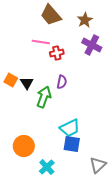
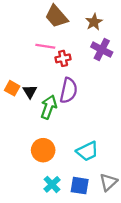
purple semicircle: (62, 82) -> (69, 90), size x1.6
cyan trapezoid: (70, 128) -> (87, 151), moved
blue square: (72, 144) -> (80, 186), moved
orange circle: (24, 146) -> (43, 150), moved

